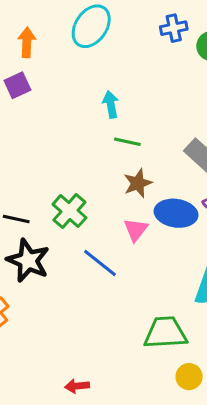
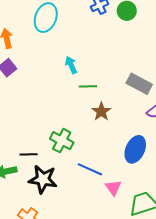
blue ellipse: (176, 213) -> (135, 149), moved, turned -60
pink triangle: (136, 230) -> (113, 188), moved

